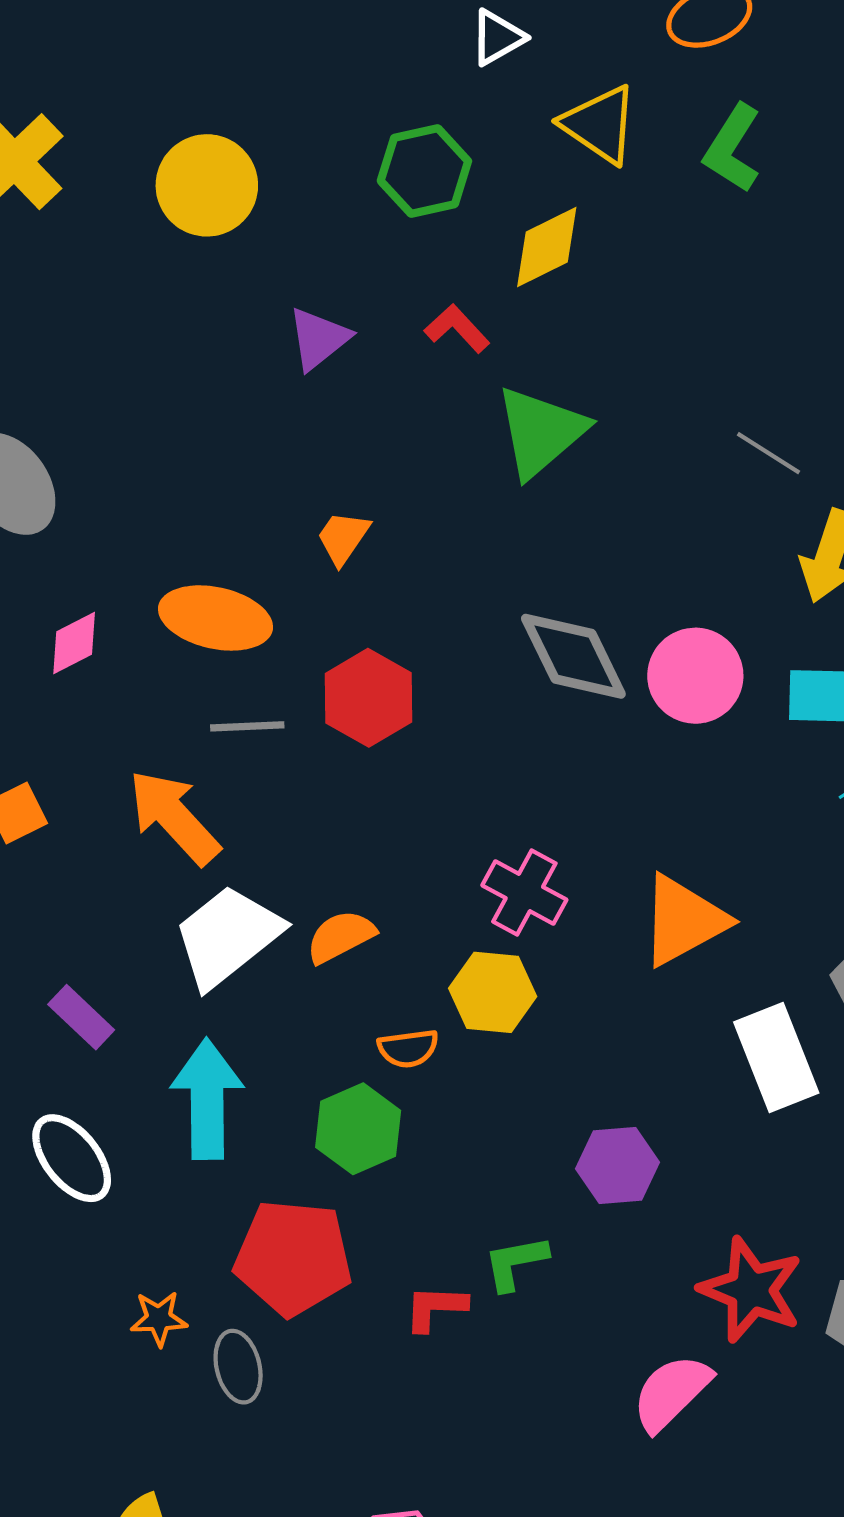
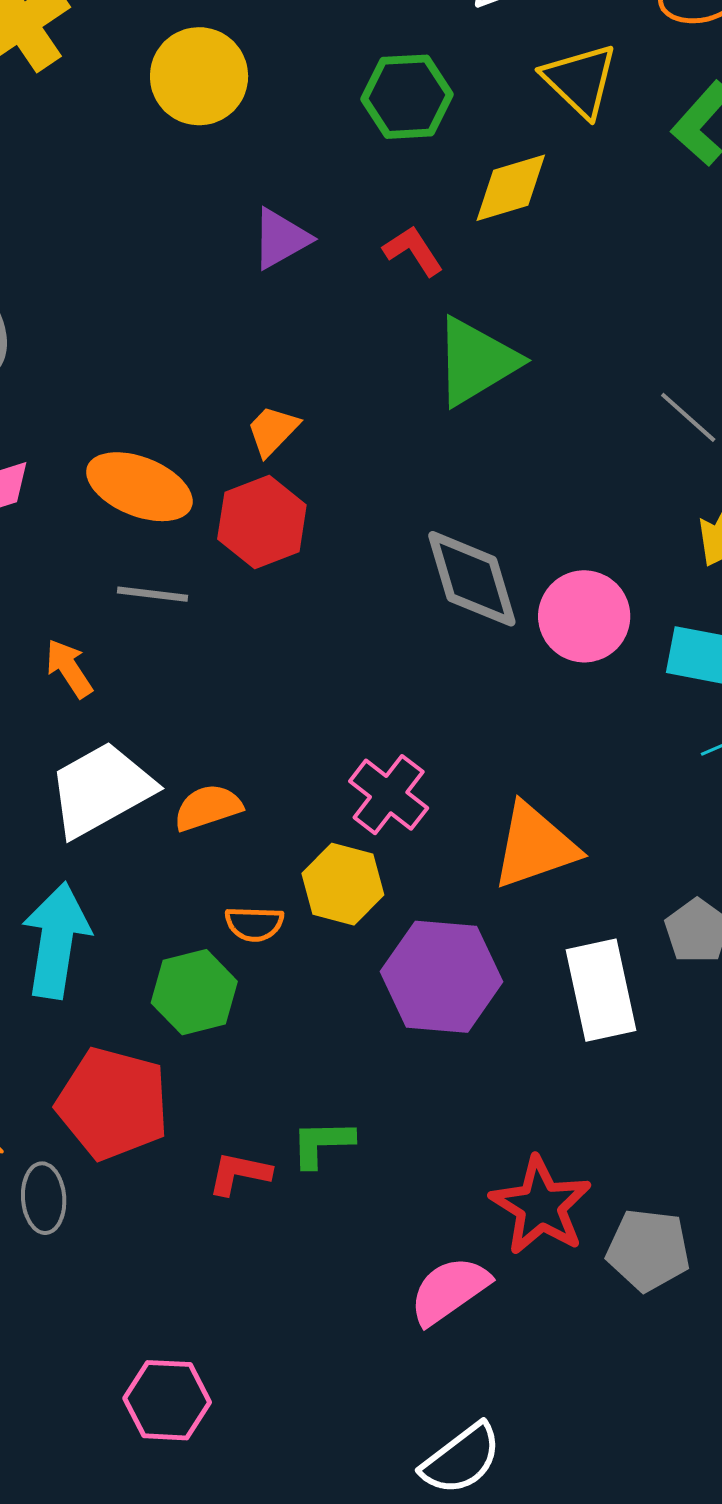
red hexagon: (368, 698) -> (262, 522), moved
orange arrow: (174, 817) -> (69, 668), size x0.6
purple hexagon: (618, 1165) -> (442, 977), moved, size x1.5

